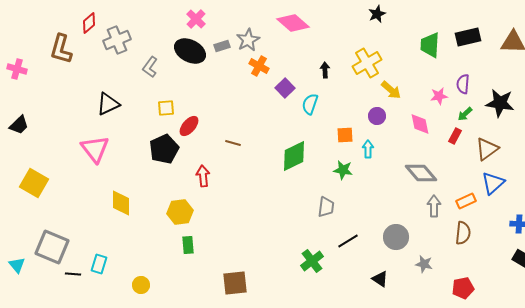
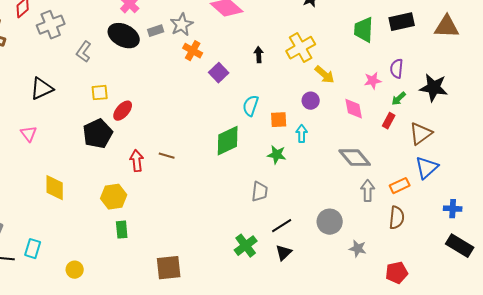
cyan semicircle: (310, 104) -> (251, 106), moved
brown line: (233, 143) -> (167, 156), moved
pink triangle: (95, 149) -> (29, 134), size x0.6
black triangle: (380, 279) -> (284, 253), moved, turned 42

